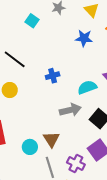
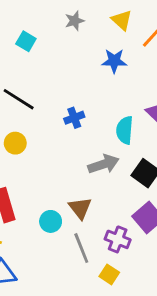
cyan square: (32, 21) -> (26, 41), moved
cyan semicircle: (87, 87) -> (125, 130), turned -60

